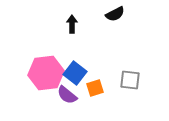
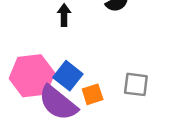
purple semicircle: (67, 95) -> (58, 103), size x1.6

